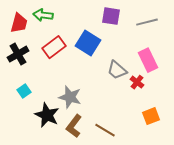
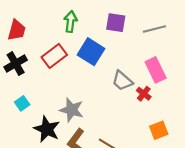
green arrow: (43, 15) -> (71, 22), moved, turned 90

